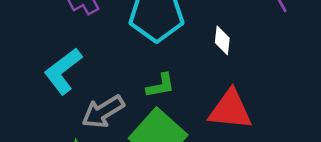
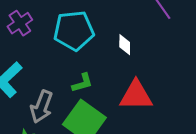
gray arrow: (103, 112) -> (42, 107), turned -32

